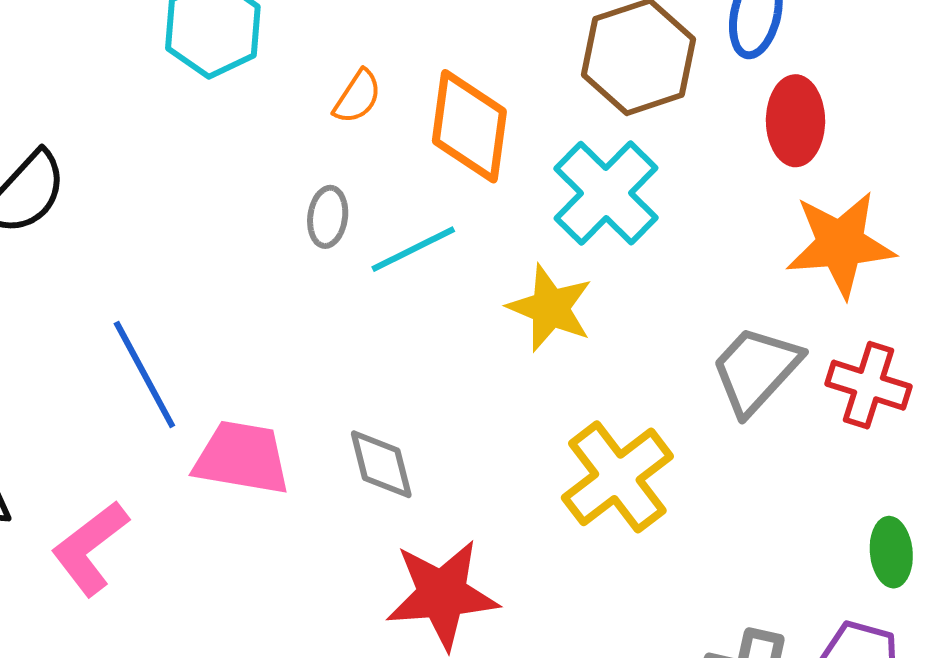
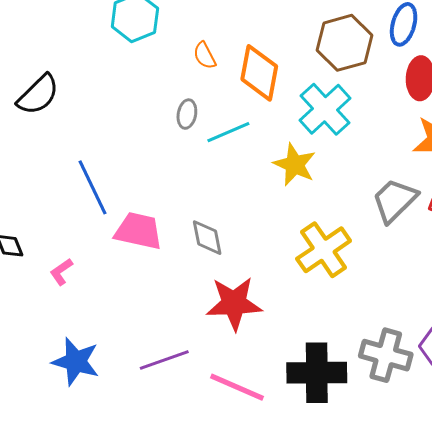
orange semicircle: (357, 97) -> (205, 55), turned 116
pink L-shape: (90, 548) -> (61, 272), size x0.6

